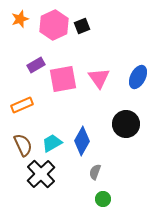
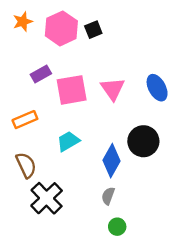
blue ellipse: (138, 77) -> (157, 88), turned -55
blue diamond: (82, 141) -> (111, 161), moved
cyan trapezoid: (52, 143) -> (68, 141), moved

